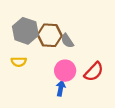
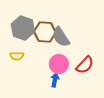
gray semicircle: (67, 41) -> (61, 37), size x1.5

